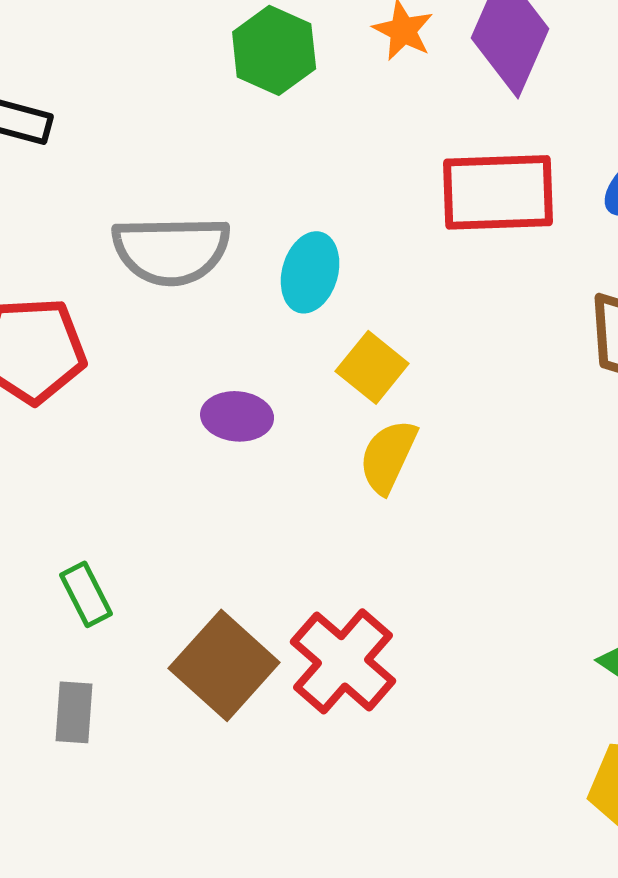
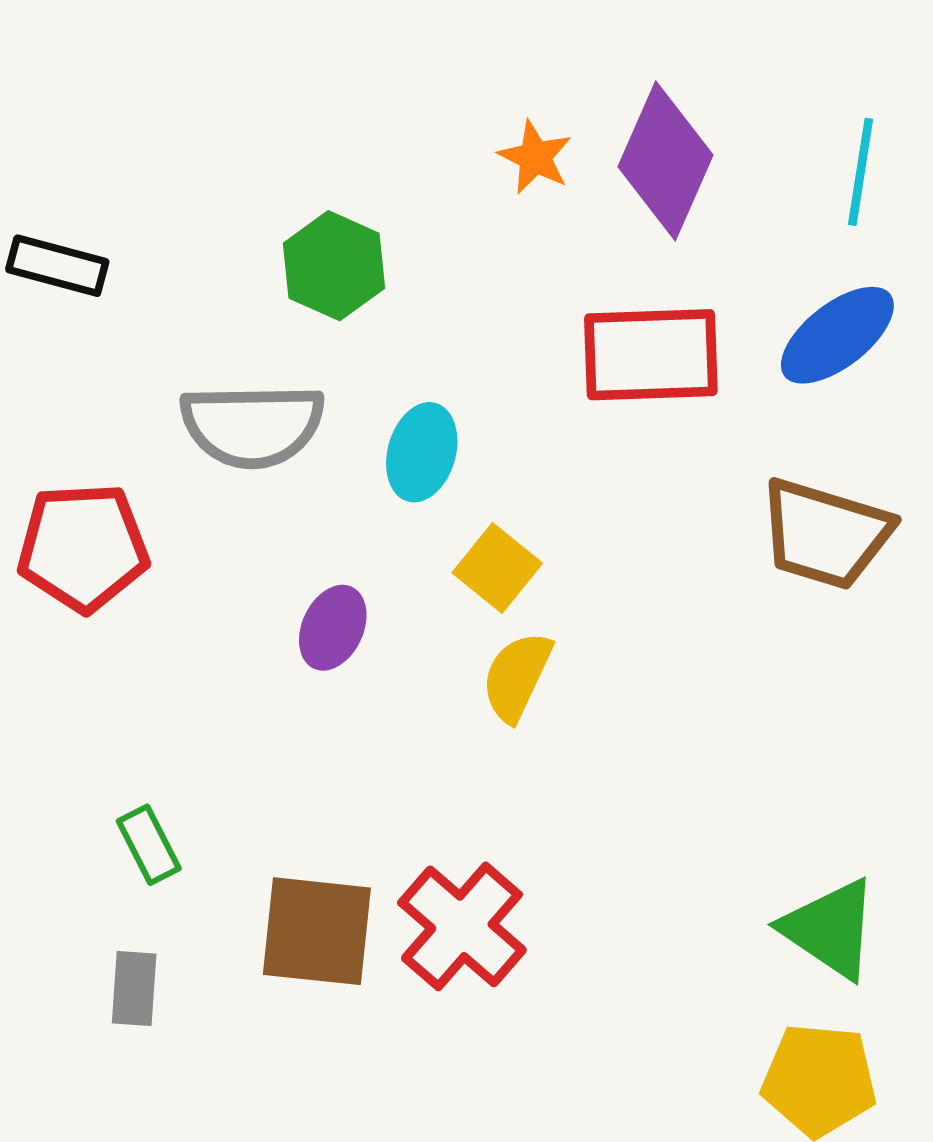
green hexagon: (274, 50) -> (334, 266), moved
purple ellipse: (237, 416) -> (333, 628), turned -70
brown square: (224, 665) -> (317, 931), turned -36

